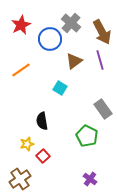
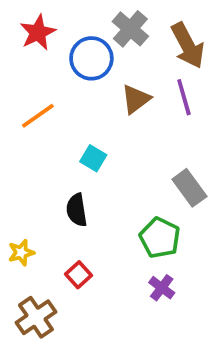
cyan square: (60, 88) -> (93, 158), moved
yellow star: (27, 144) -> (21, 253), moved
purple cross: (90, 179) -> (162, 288), moved

